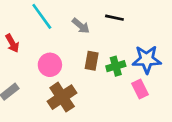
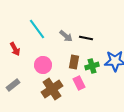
black line: (114, 18) -> (86, 38), moved
pink rectangle: (140, 89) -> (79, 83), moved

